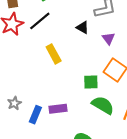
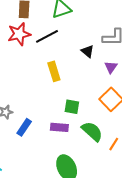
green square: (91, 82) -> (72, 107), moved
purple rectangle: (58, 109) -> (59, 127), moved

